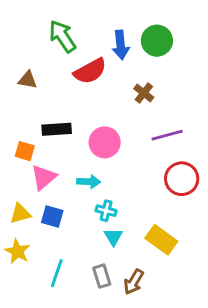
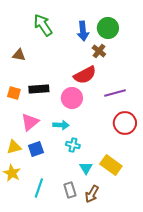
red semicircle: (90, 71) -> (85, 75), moved
brown cross: (144, 93) -> (99, 51), moved
orange square: (25, 151) -> (14, 93), moved
blue square: (52, 216) -> (36, 149), turned -35
cyan triangle: (113, 237) -> (86, 168), moved

